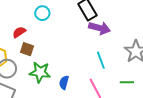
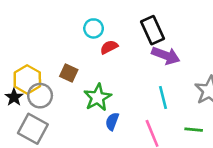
red semicircle: (19, 32) -> (109, 47), moved
green star: (40, 72) -> (98, 97), moved, turned 30

